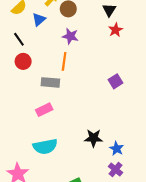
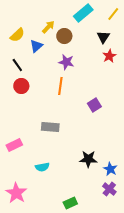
purple square: (116, 81) -> (94, 105), moved
gray rectangle: (50, 82) -> (50, 127), moved
pink rectangle: (44, 110) -> (14, 145), moved
cyan semicircle: (45, 146) -> (42, 167), size x0.6

